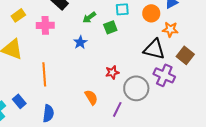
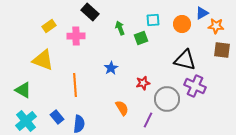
green arrow: (89, 17) -> (120, 28), turned 104
orange star: (170, 29) -> (216, 26), moved
blue star: (80, 42) -> (111, 68), moved
brown square: (185, 55) -> (222, 50), moved, turned -30
blue rectangle: (19, 101) -> (57, 117), moved

